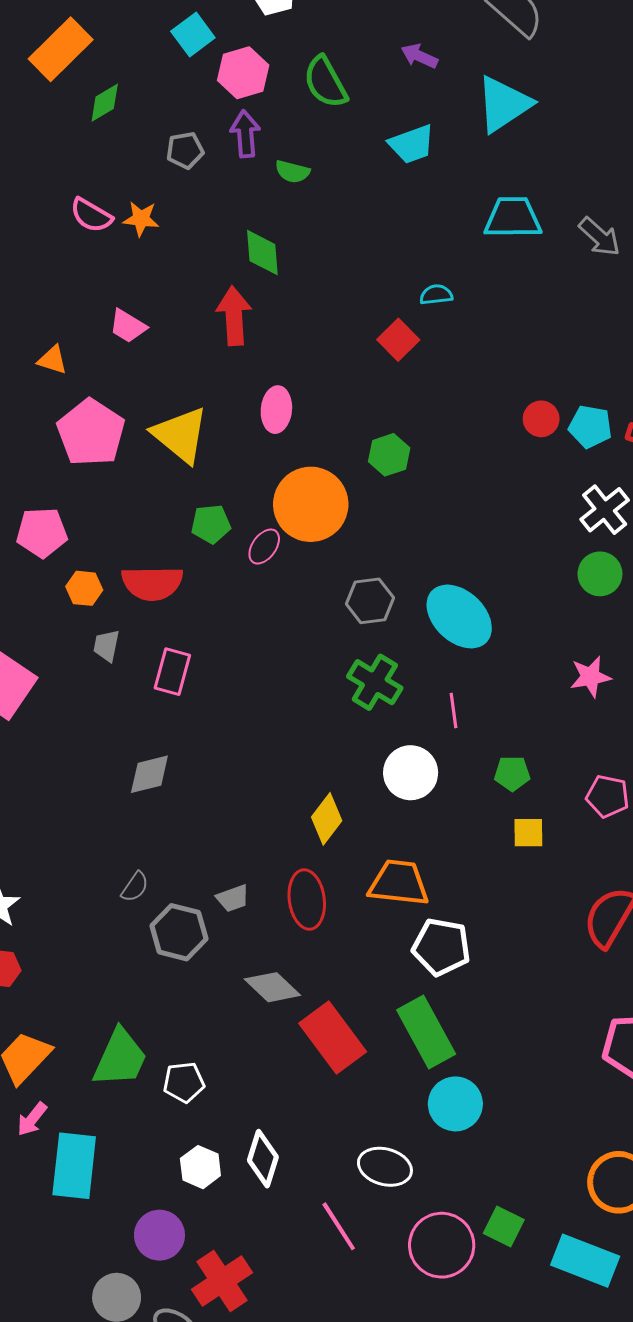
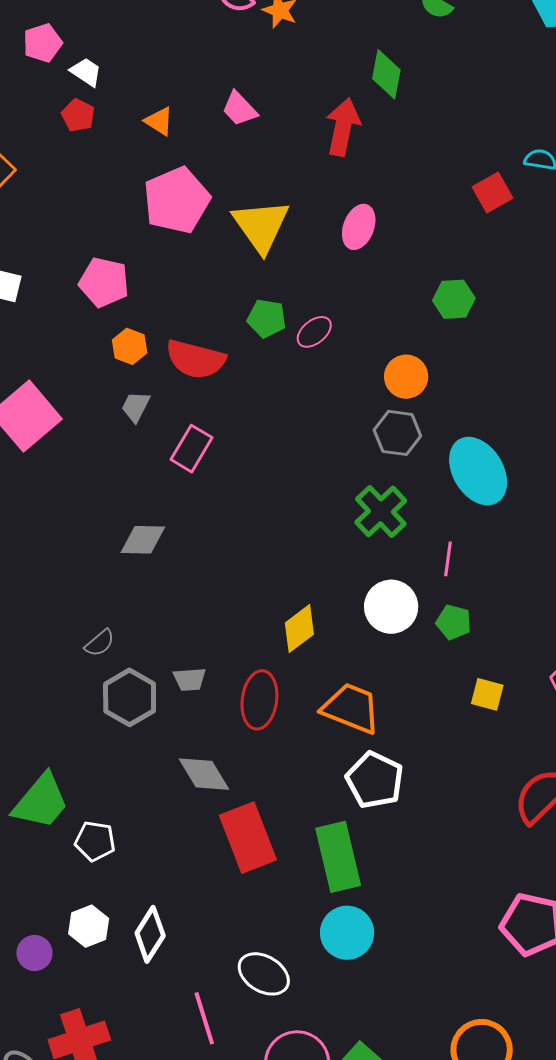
orange circle: (311, 504) -> (406, 377), moved, size x0.6
pink ellipse: (264, 547) -> (314, 332), moved
green pentagon: (512, 773) -> (454, 622), moved
purple circle: (159, 1235) -> (34, 953), moved, size x0.7

